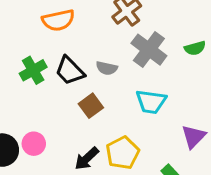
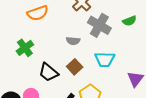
black trapezoid: (70, 71) -> (48, 72), moved
brown square: (91, 106) -> (75, 67), moved

